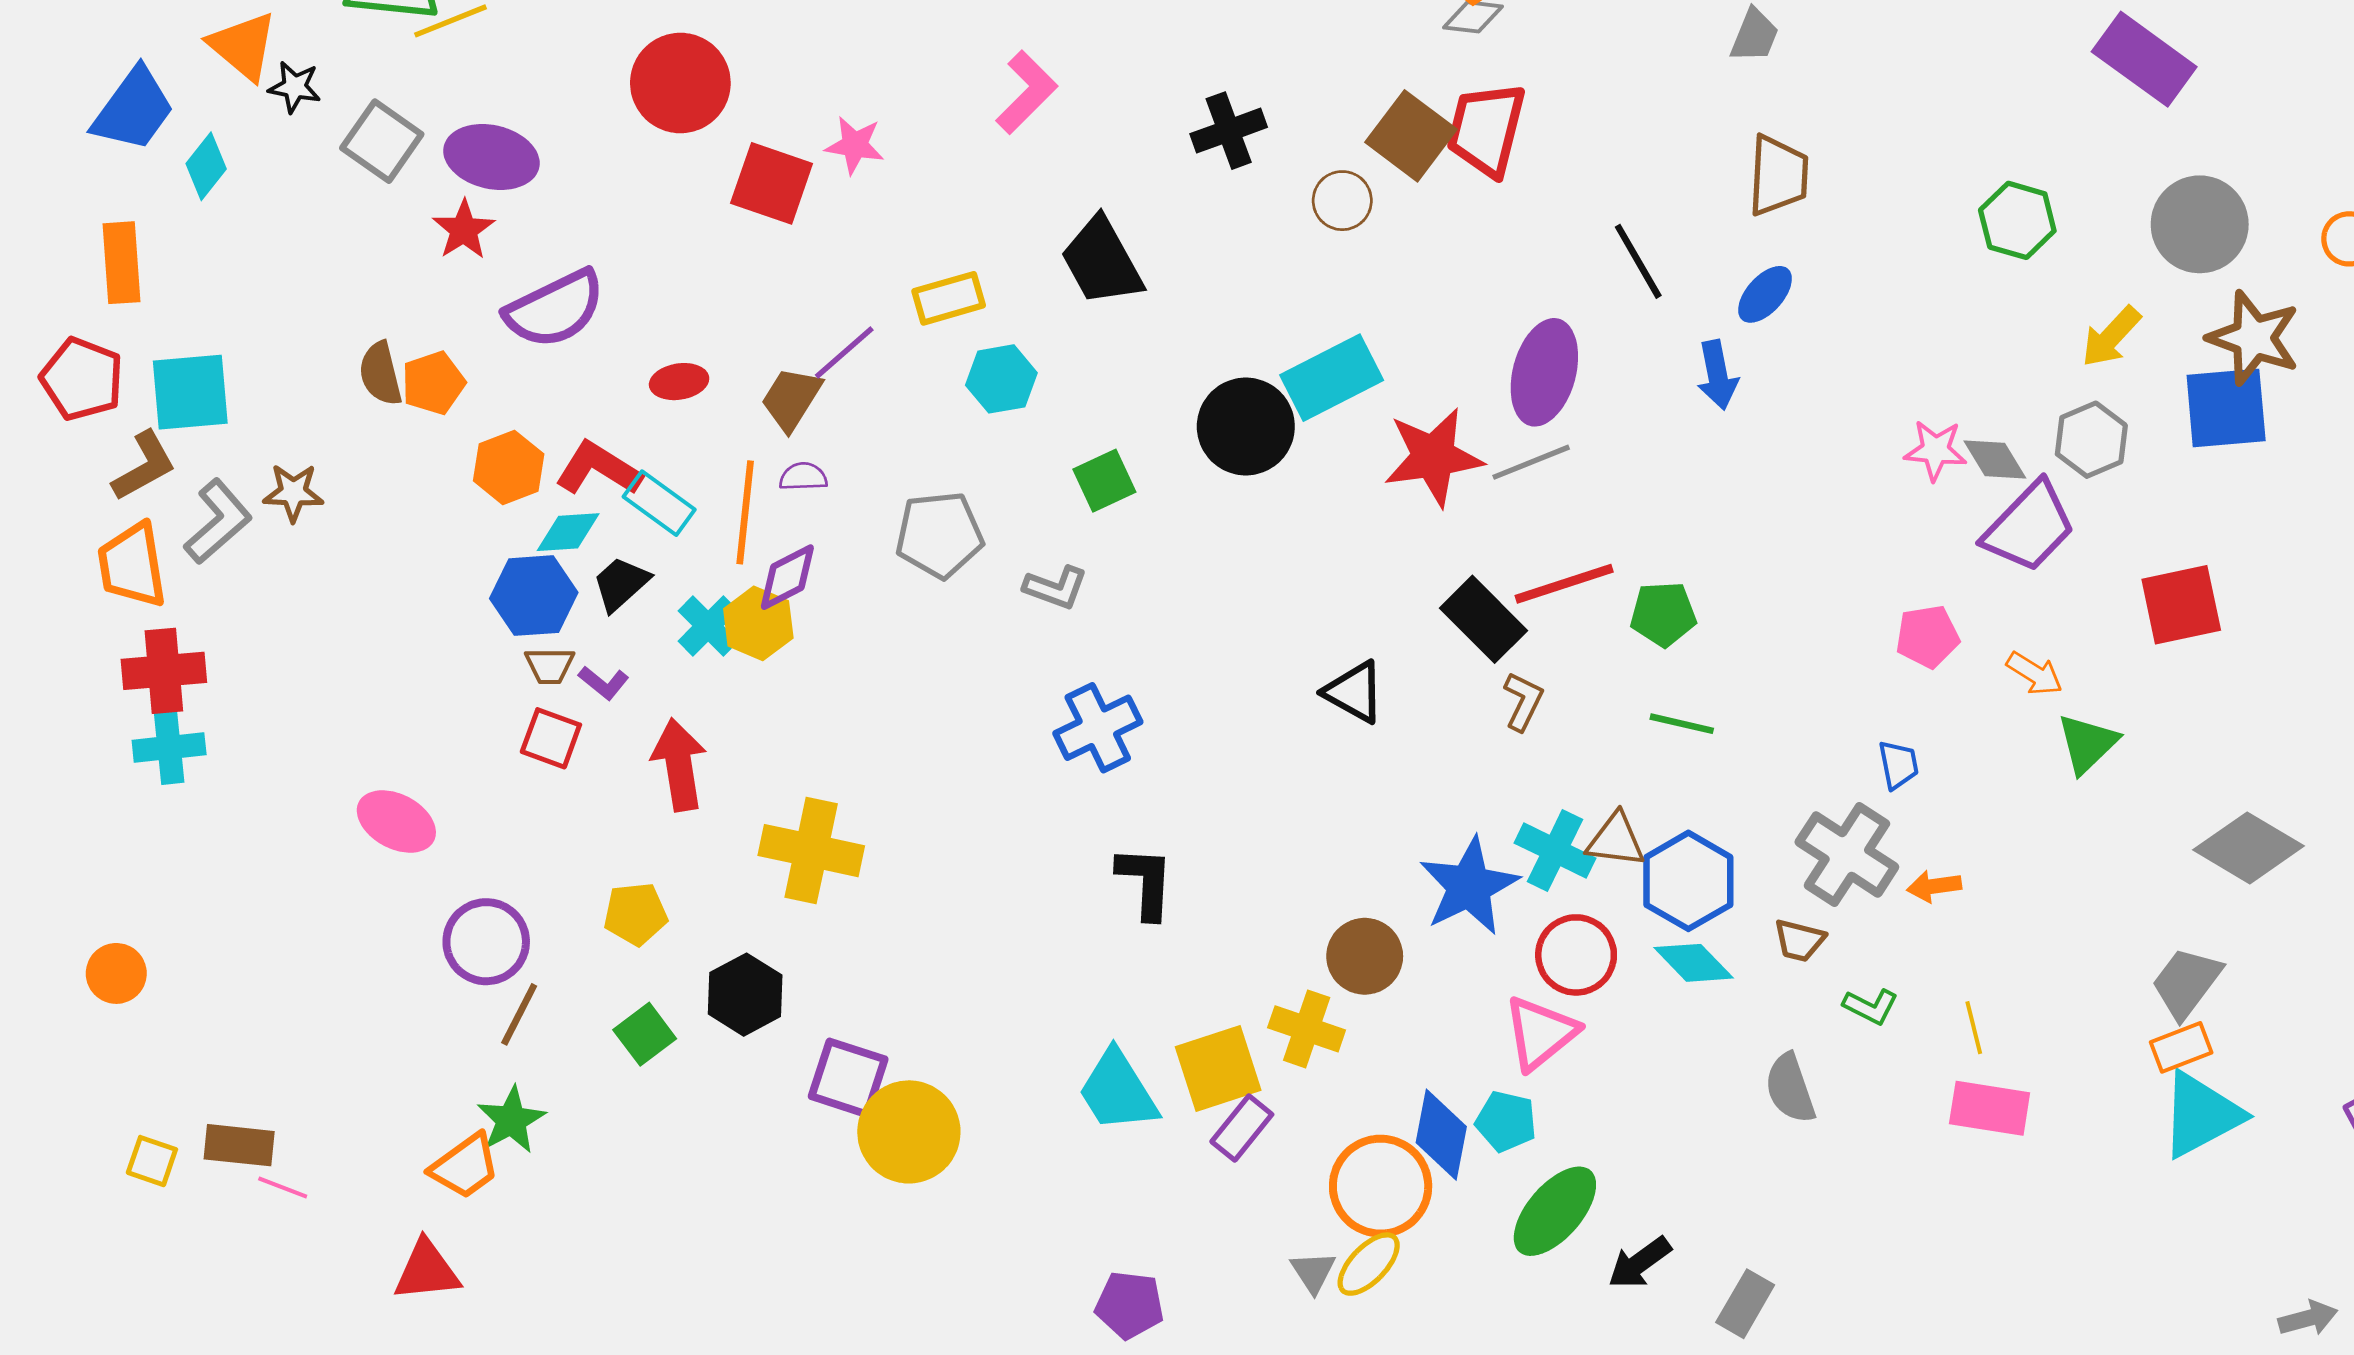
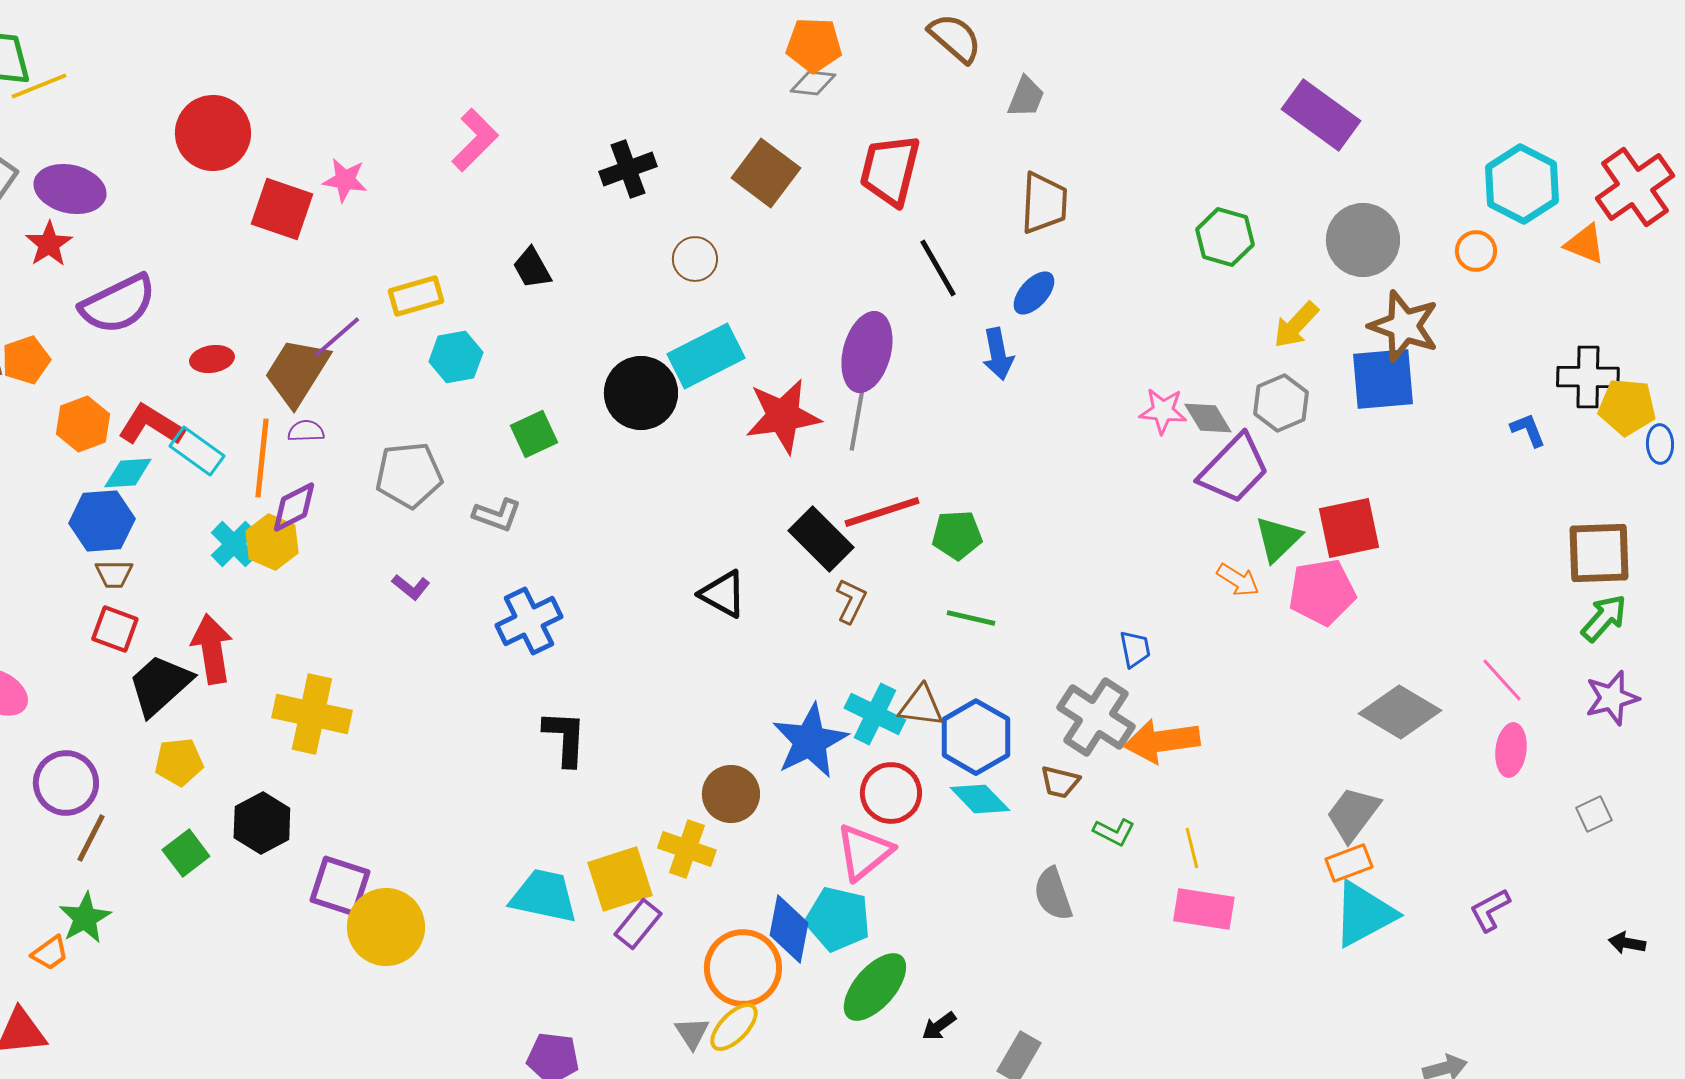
red trapezoid: (1486, 129) -> (890, 170), moved
brown circle: (1342, 201) -> (695, 259), moved
black trapezoid: (1102, 261) -> (532, 268), size x0.6
brown trapezoid: (791, 399) -> (297, 372), size x1.4
gray line: (1531, 462) -> (857, 420), turned -58
black trapezoid: (621, 584) -> (160, 685), moved, size x1.5
pink pentagon: (1927, 637) -> (1322, 592), moved, size x1.4
purple L-shape: (604, 683) -> (411, 587), moved
green triangle: (2087, 744) -> (1278, 539), moved
orange arrow: (1934, 886) -> (1162, 741), size x1.8
cyan trapezoid: (1118, 1091) -> (544, 896), turned 134
cyan pentagon: (1506, 1121) -> (838, 919), size x1.4
orange trapezoid: (465, 1166) -> (50, 953), size x0.7
black arrow: (1639, 1263) -> (939, 1026), size x0.7

